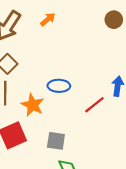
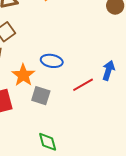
gray square: (56, 141) -> (41, 96), moved

